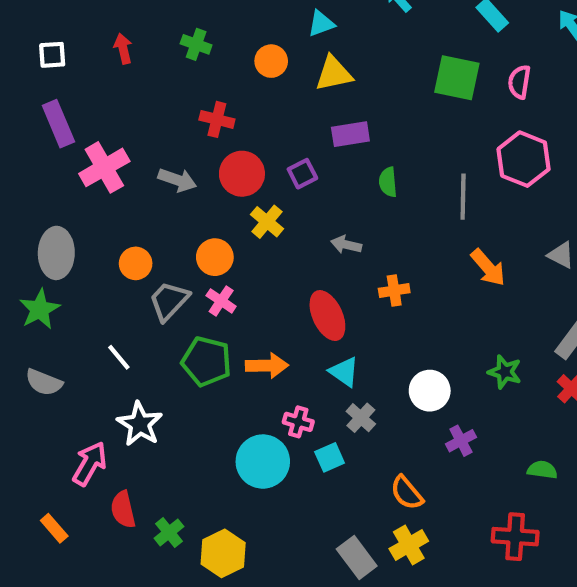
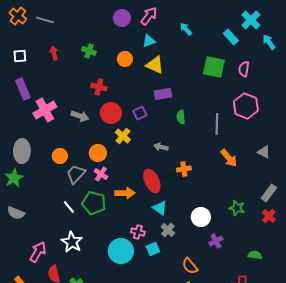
yellow triangle: (334, 74) -> (155, 65), turned 36
white line: (119, 357) -> (69, 207), moved
orange arrow: (267, 366) -> (125, 193), moved
white star: (140, 424) -> (72, 242), moved

